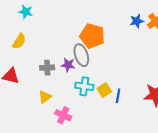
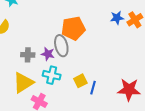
orange pentagon: (92, 36) -> (73, 28), turned -30
cyan cross: (84, 86) -> (52, 75), moved
yellow triangle: (45, 97) -> (23, 83), size x1.6

